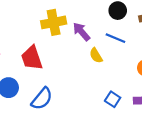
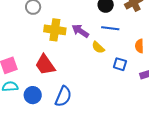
yellow cross: (54, 22) -> (55, 30), turned 35
blue square: (113, 99) -> (120, 64), moved

